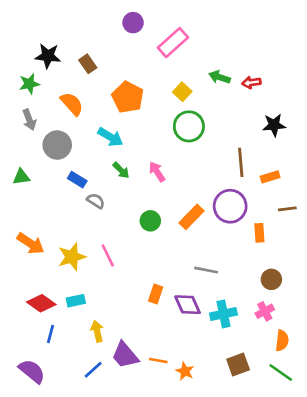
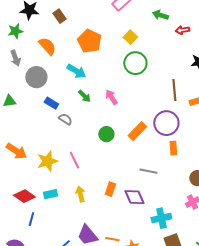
green arrow: (219, 77) -> (160, 15), moved
orange rectangle: (259, 233) -> (173, 148), moved
cyan cross: (223, 314) -> (161, 218), moved
yellow arrow: (97, 331) -> (80, 194), moved

